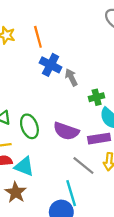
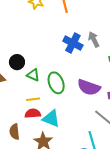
blue cross: (51, 65) -> (73, 43), moved

